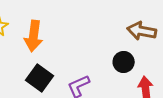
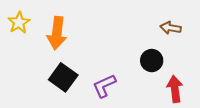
brown arrow: (142, 31) -> (171, 28), size x0.7

